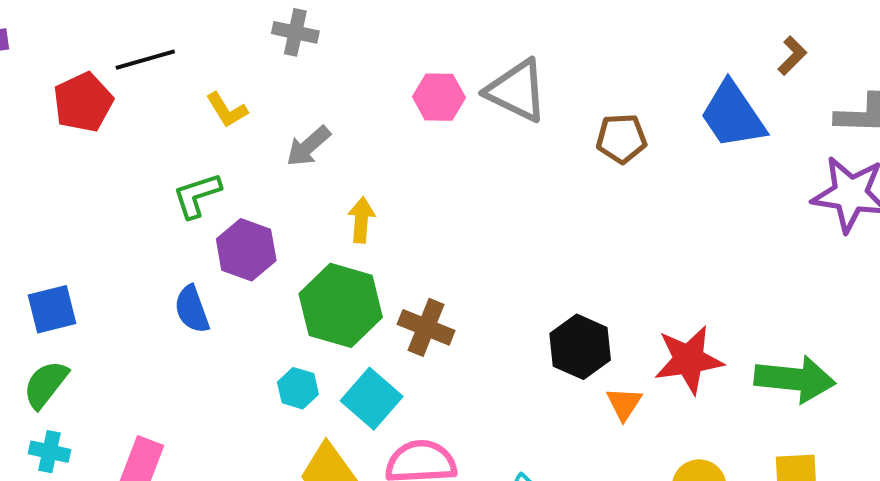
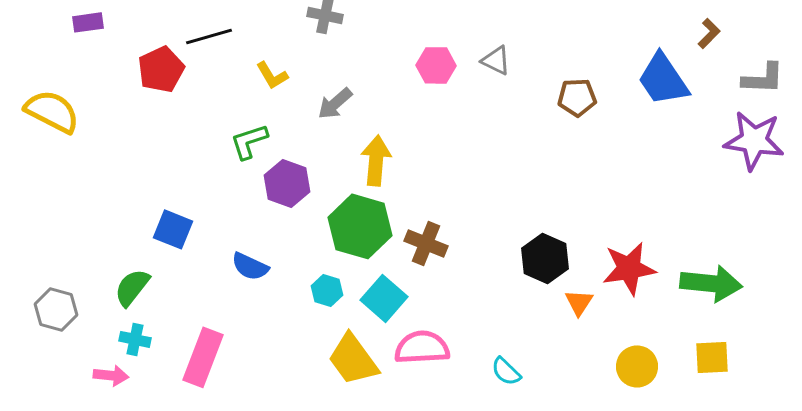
gray triangle: (517, 91) -> (496, 60), size x0.6
yellow arrow: (361, 220) -> (376, 160), size x1.4
blue square: (52, 309) -> (173, 229), moved, turned 36
blue semicircle: (192, 309) -> (250, 266), moved, turned -45

